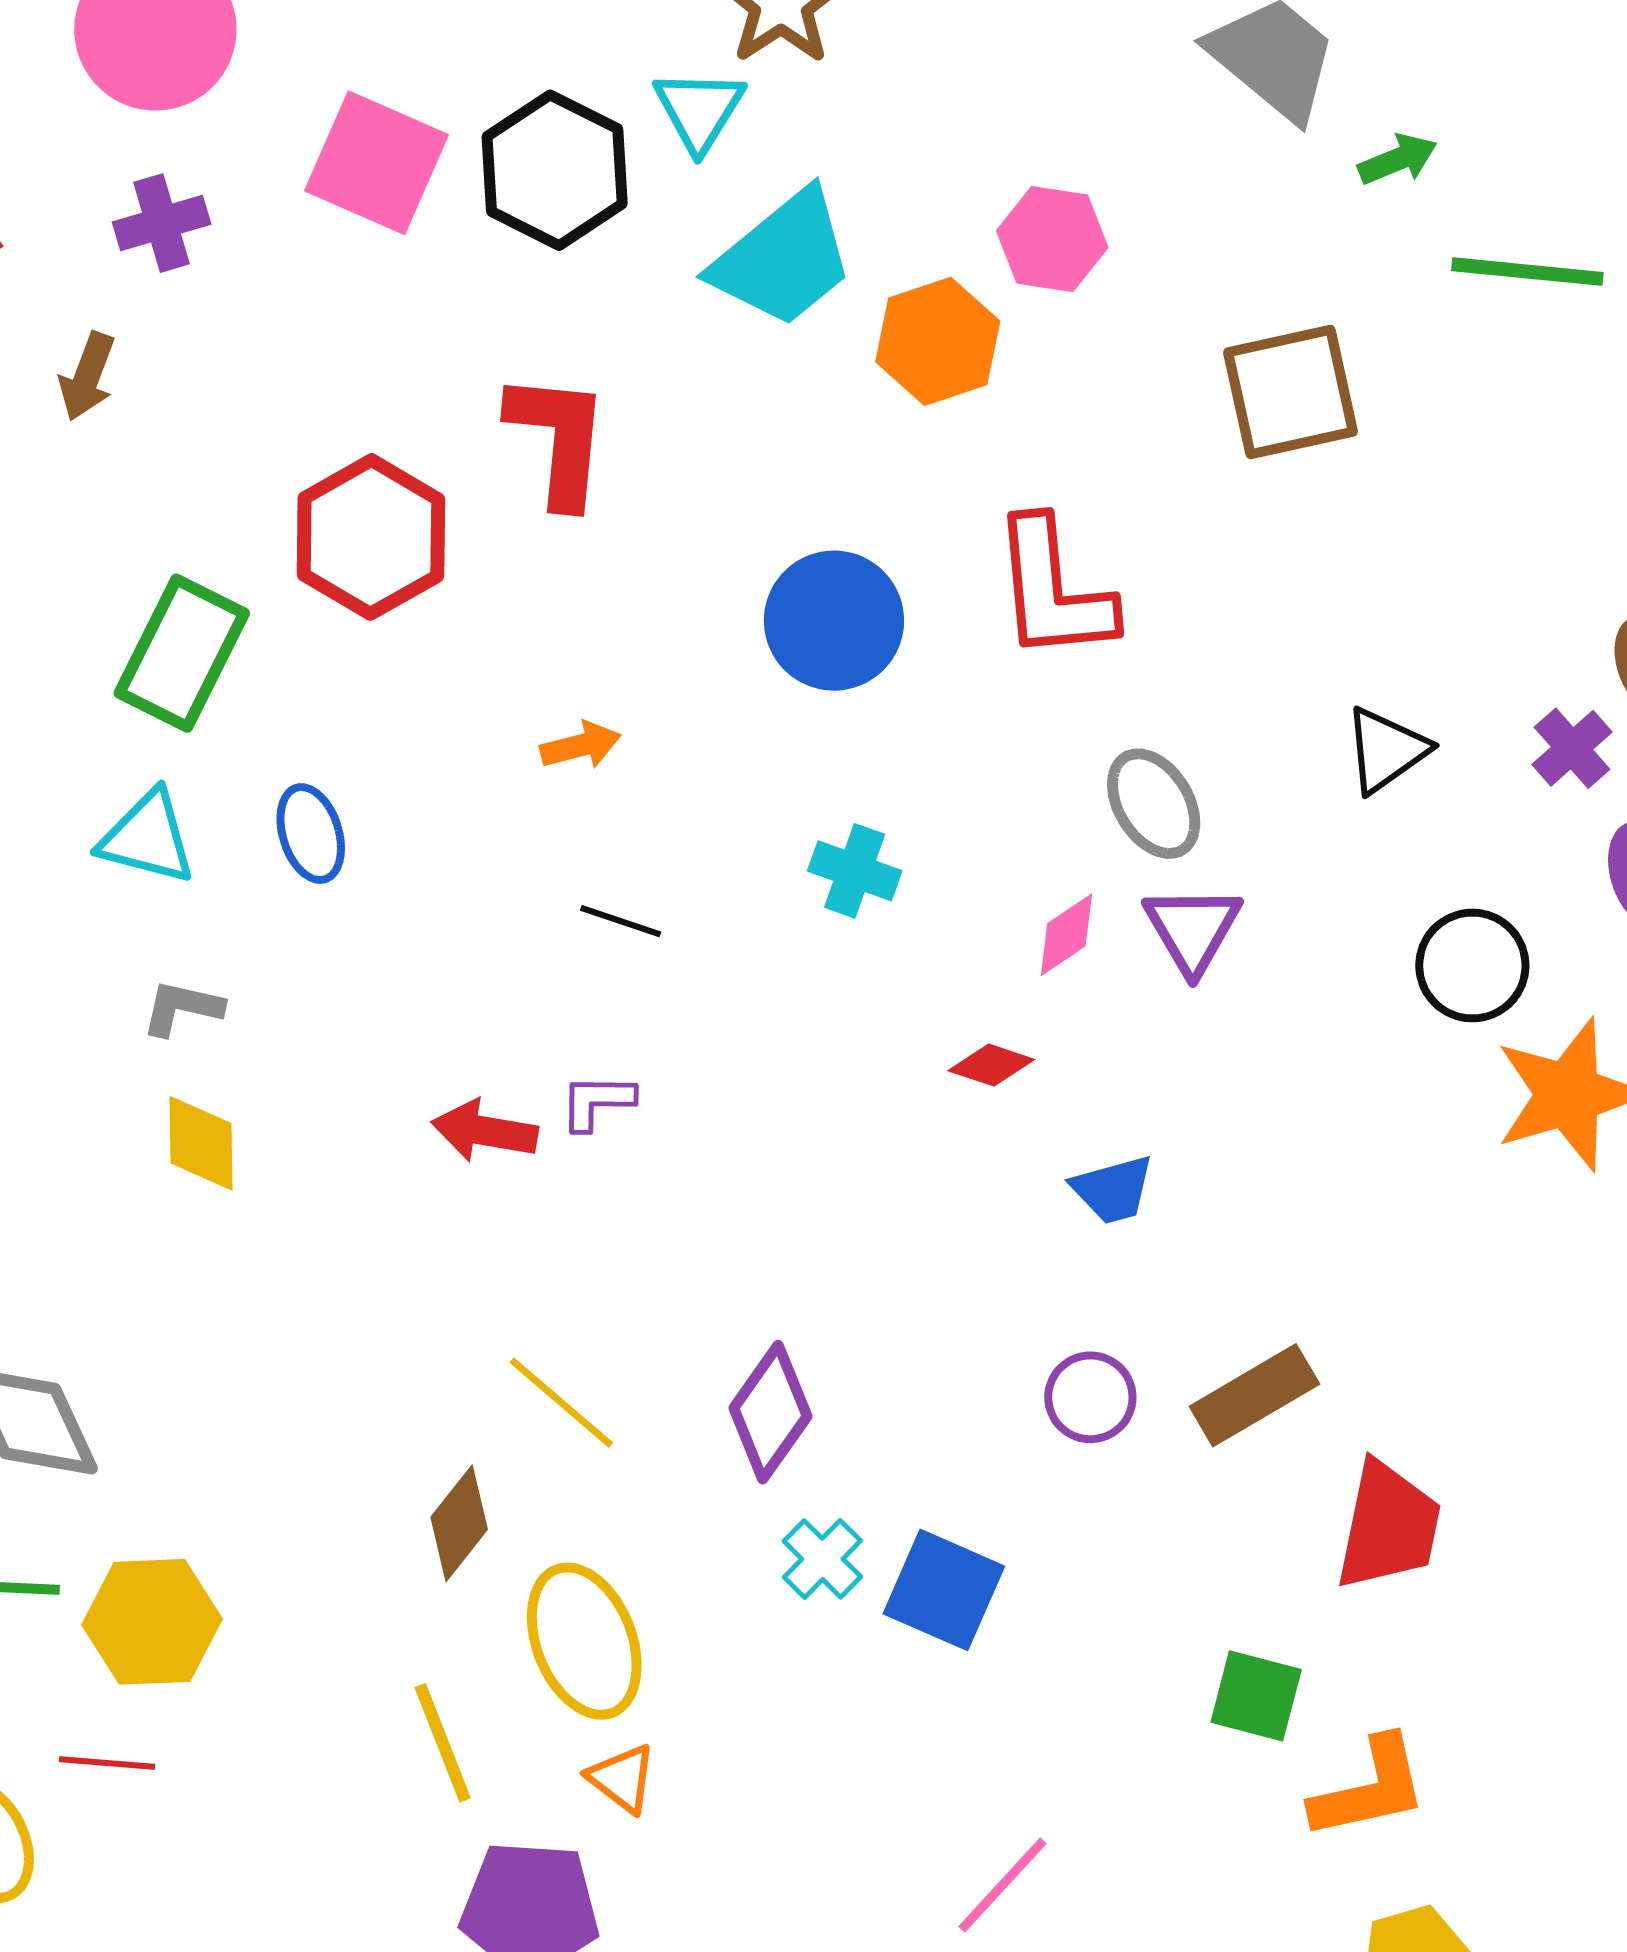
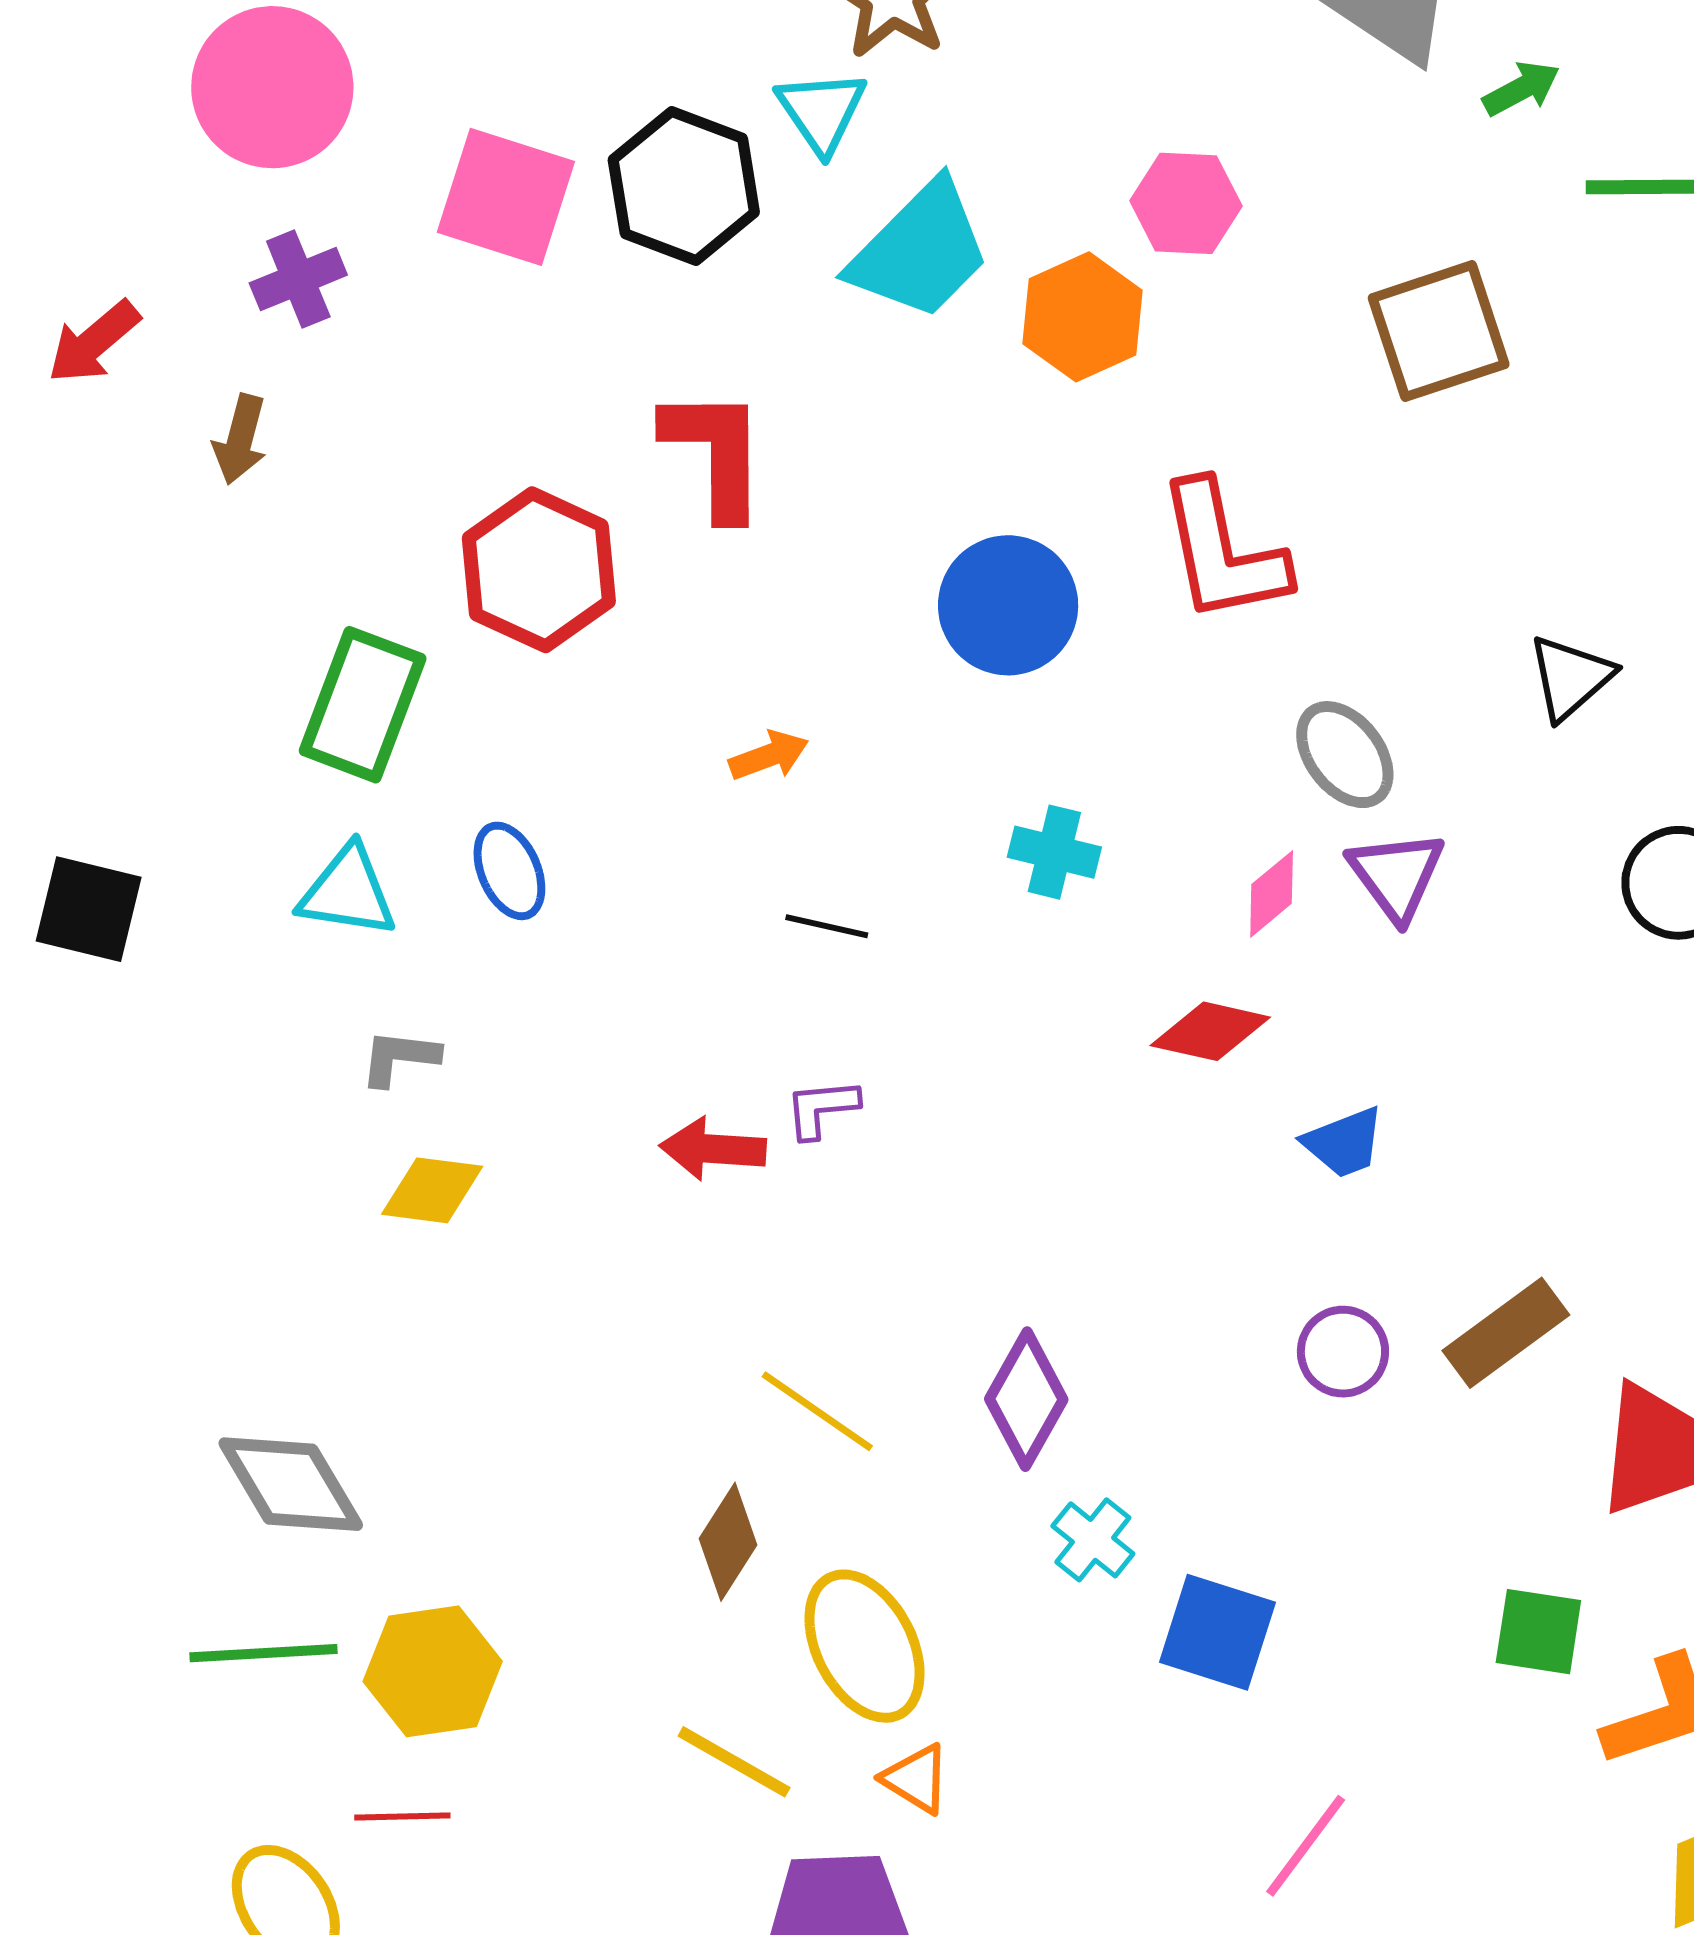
red diamond: (991, 1065) -> (1210, 1031), size x1.4
yellow diamond: (201, 1143) -> (432, 1190), turned -76
blue square: (944, 1590) -> (1217, 1632), moved
yellow line: (443, 1743) -> (734, 1762), turned -33

